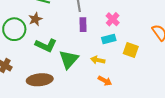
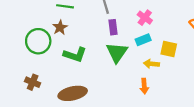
green triangle: (69, 59) -> (117, 53), moved
yellow arrow: (98, 60) -> (151, 64), moved
orange arrow: (105, 81) -> (144, 86), turned 64

